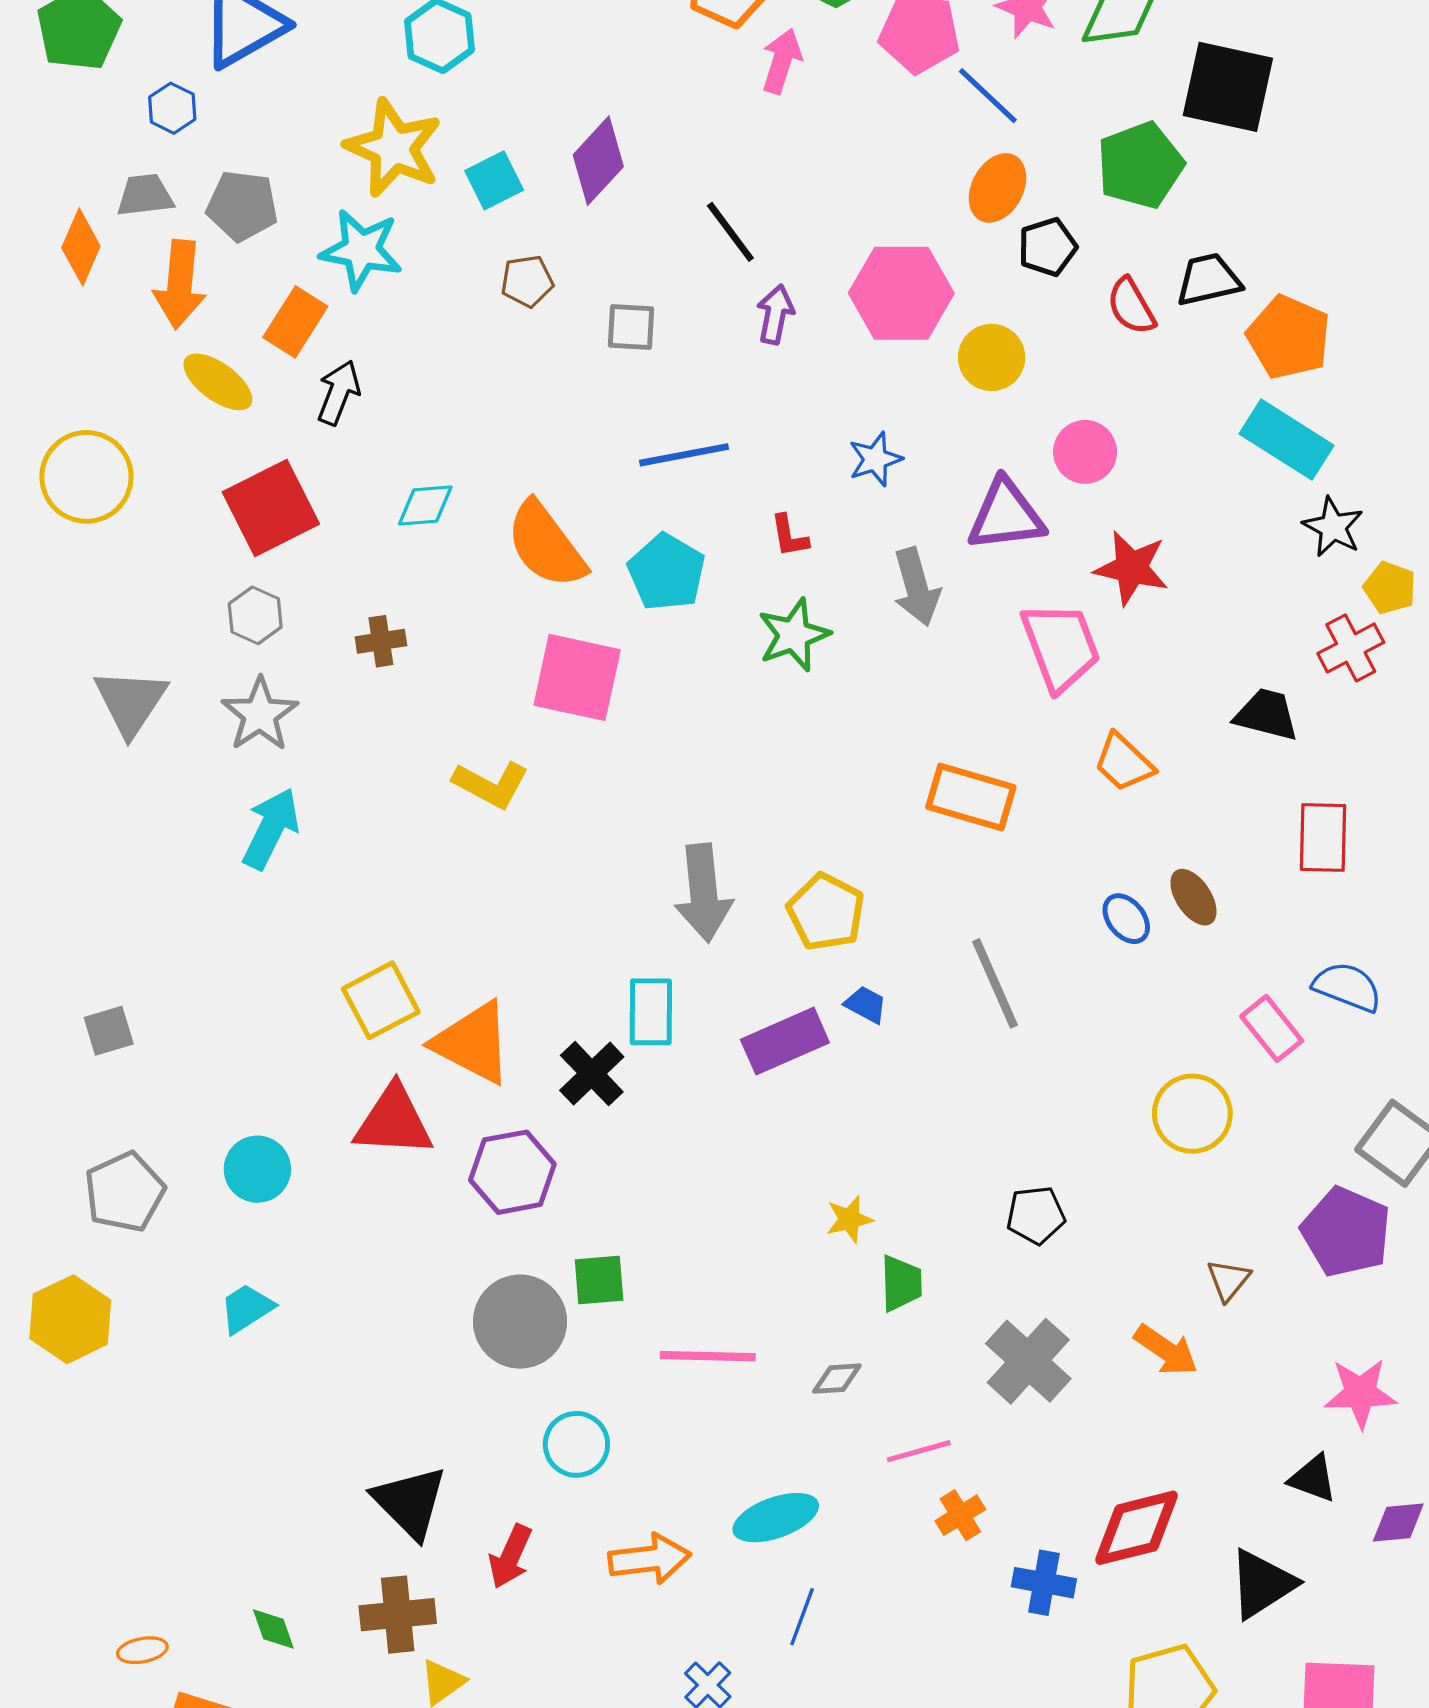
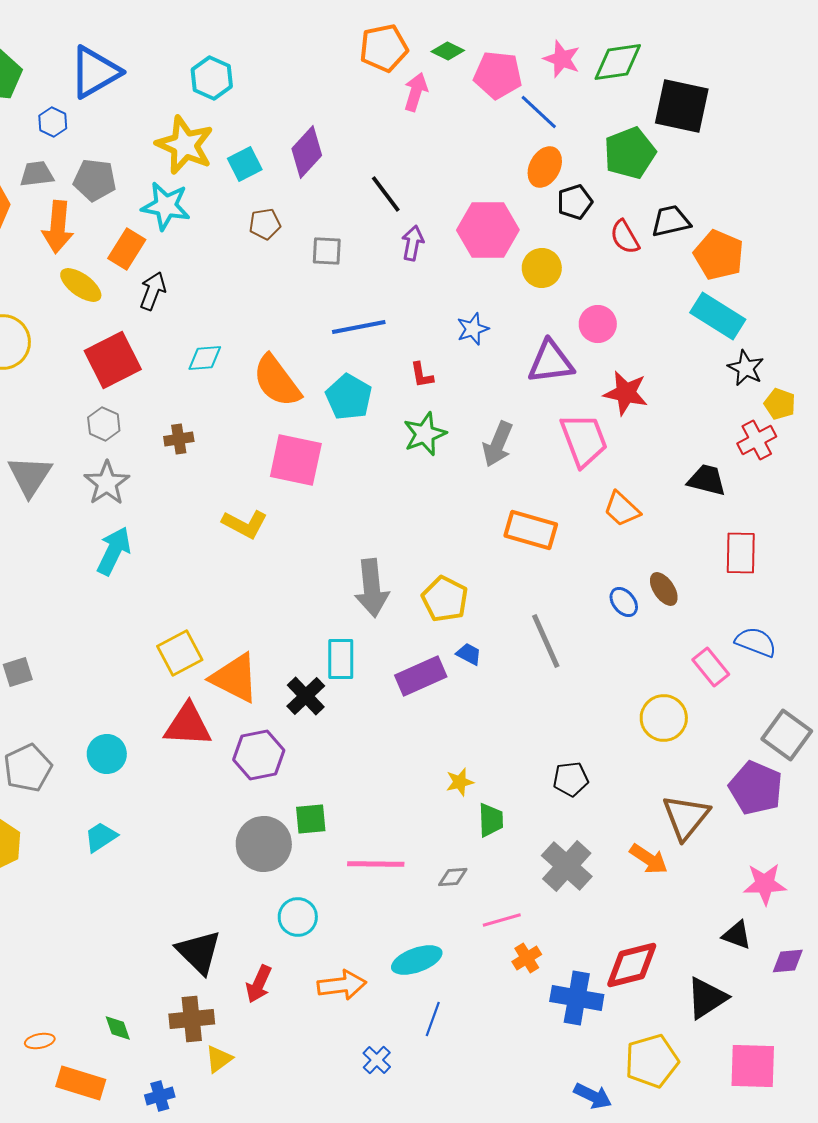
gray arrow: (917, 587) -> (498, 444), moved, turned 39
brown triangle: (1228, 1280) -> (686, 817), size x1.8
blue cross: (1044, 1583) -> (577, 998), size x1.4

